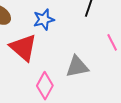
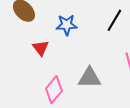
red triangle: (23, 48) -> (41, 48), size x0.6

